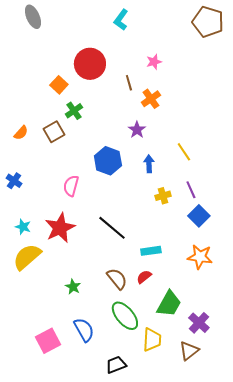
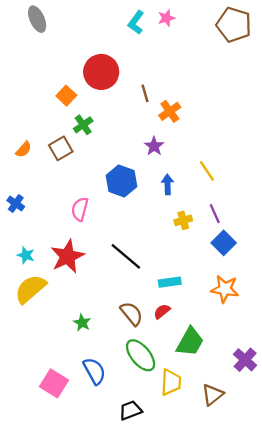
pink star: (154, 62) -> (166, 18), moved
purple cross: (199, 323) -> (245, 360), moved
pink square: (48, 341) -> (54, 383), turned -30

